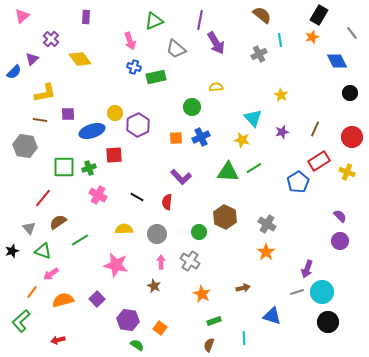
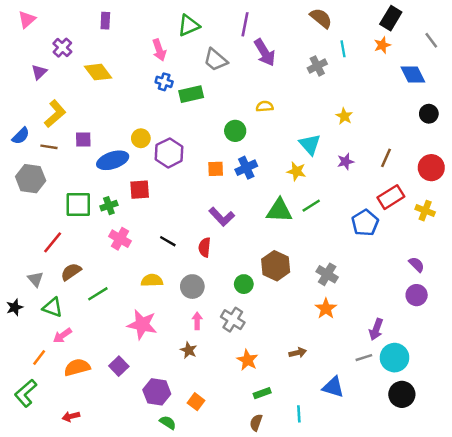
blue semicircle: (14, 72) -> (21, 136), moved
yellow L-shape: (45, 93) -> (55, 114), turned -30

